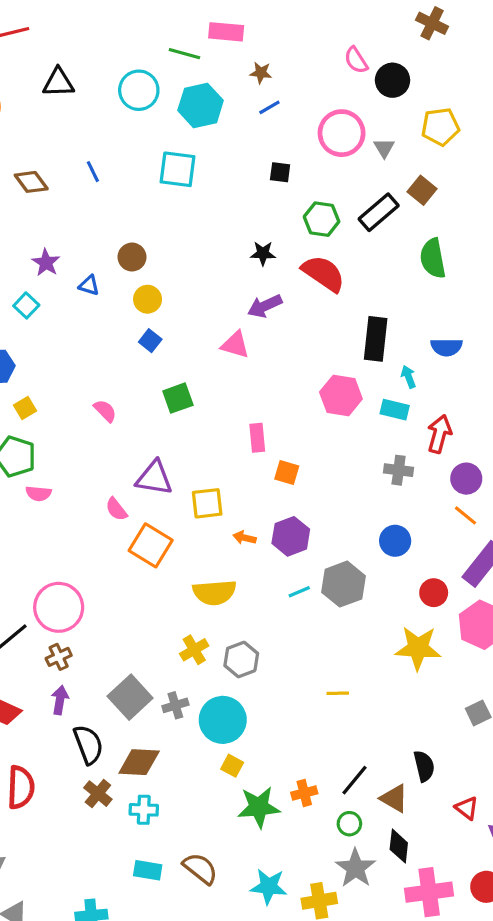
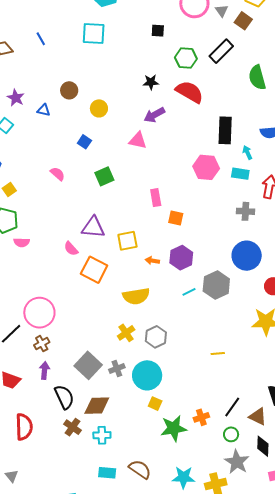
brown square: (422, 190) -> (243, 21), moved
yellow circle: (148, 299) -> (99, 108), moved
pink semicircle: (105, 411) -> (58, 174), moved
blue circle: (395, 541) -> (247, 256), size x1.5

